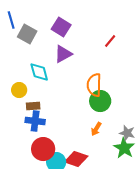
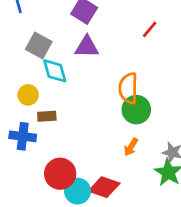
gray square: (27, 34) -> (39, 45), moved
purple triangle: (63, 54) -> (87, 47), turned 30
blue cross: (35, 121) -> (23, 136), moved

